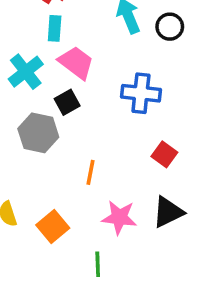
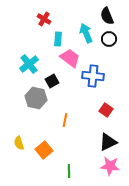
cyan rectangle: (55, 28) -> (58, 39), moved
pink trapezoid: (76, 63) -> (70, 58), moved
pink star: (119, 217) -> (110, 166), moved

